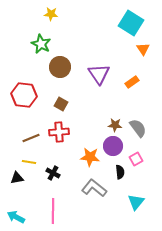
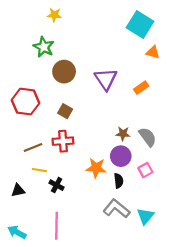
orange triangle: (143, 49) -> (153, 52), turned -40
yellow line: (29, 162) -> (39, 170), moved
black semicircle: (120, 172) -> (119, 181), moved
gray L-shape: (94, 188) -> (116, 209), moved

